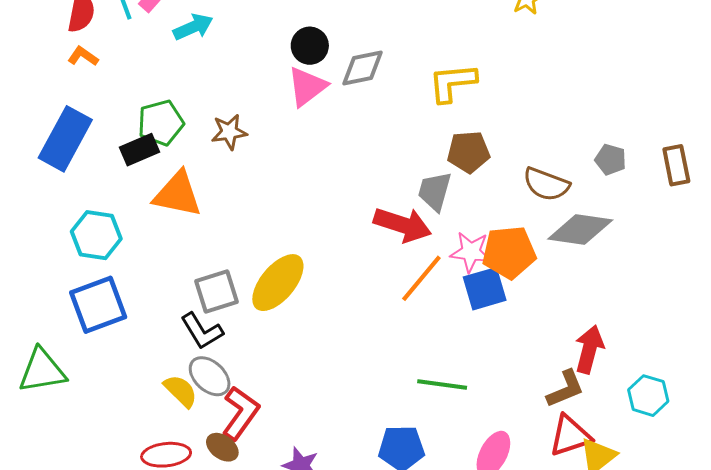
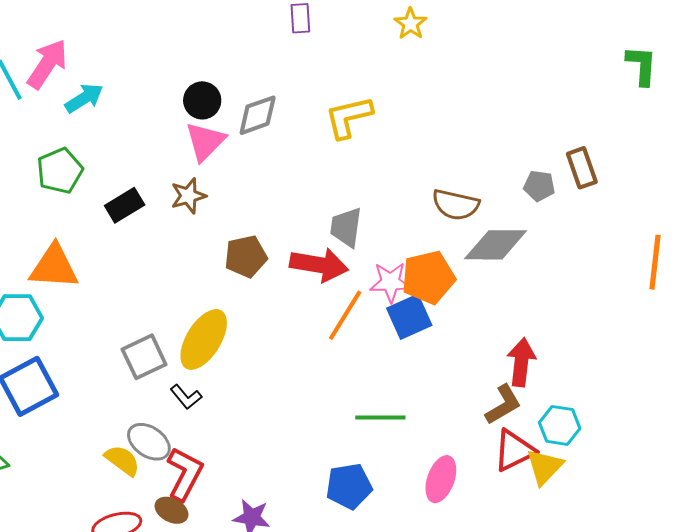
green pentagon: (161, 123) -> (60, 171), moved
brown star: (229, 132) -> (188, 196), moved
black rectangle: (140, 150) -> (125, 205), moved
brown pentagon: (468, 152) -> (246, 256), moved
gray pentagon: (611, 160) -> (539, 186), moved
orange triangle: (178, 194) -> (54, 267), moved
black L-shape: (202, 331) -> (186, 397), moved, size x0.7
cyan hexagon: (648, 396) -> (560, 425), moved

